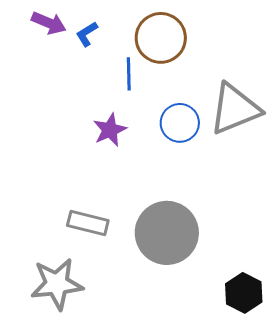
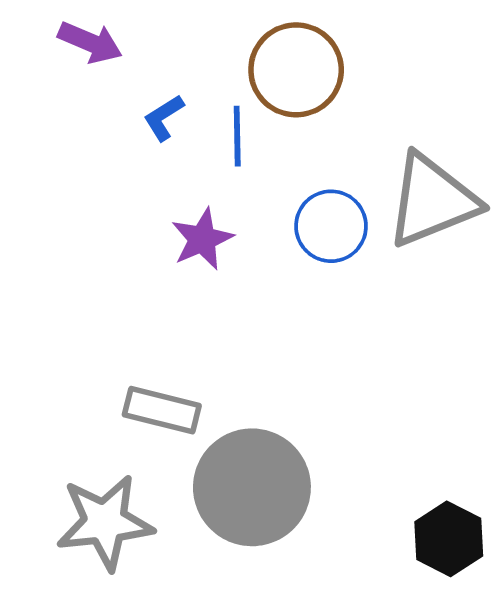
blue L-shape: (87, 34) -> (164, 118), moved
gray circle: (167, 233) -> (252, 487), moved

